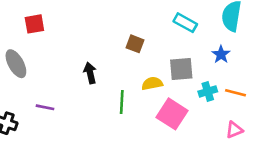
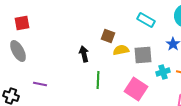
red square: (34, 24) -> (22, 23), moved
black arrow: (90, 73) -> (84, 54), moved
yellow semicircle: (152, 84) -> (121, 50), moved

